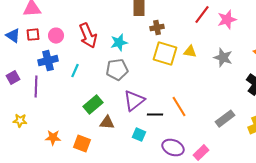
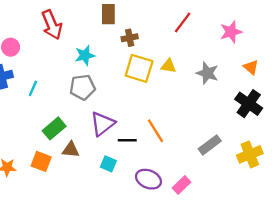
pink star: (227, 20) -> (231, 32), moved
red arrow: (88, 36) -> (52, 25), moved
orange square: (82, 144) -> (41, 161), moved

